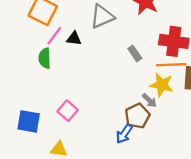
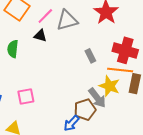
pink line: (54, 36) -> (45, 16), moved
gray arrow: (149, 100) -> (97, 98), size x1.5
pink square: (68, 111) -> (26, 96), turned 30

